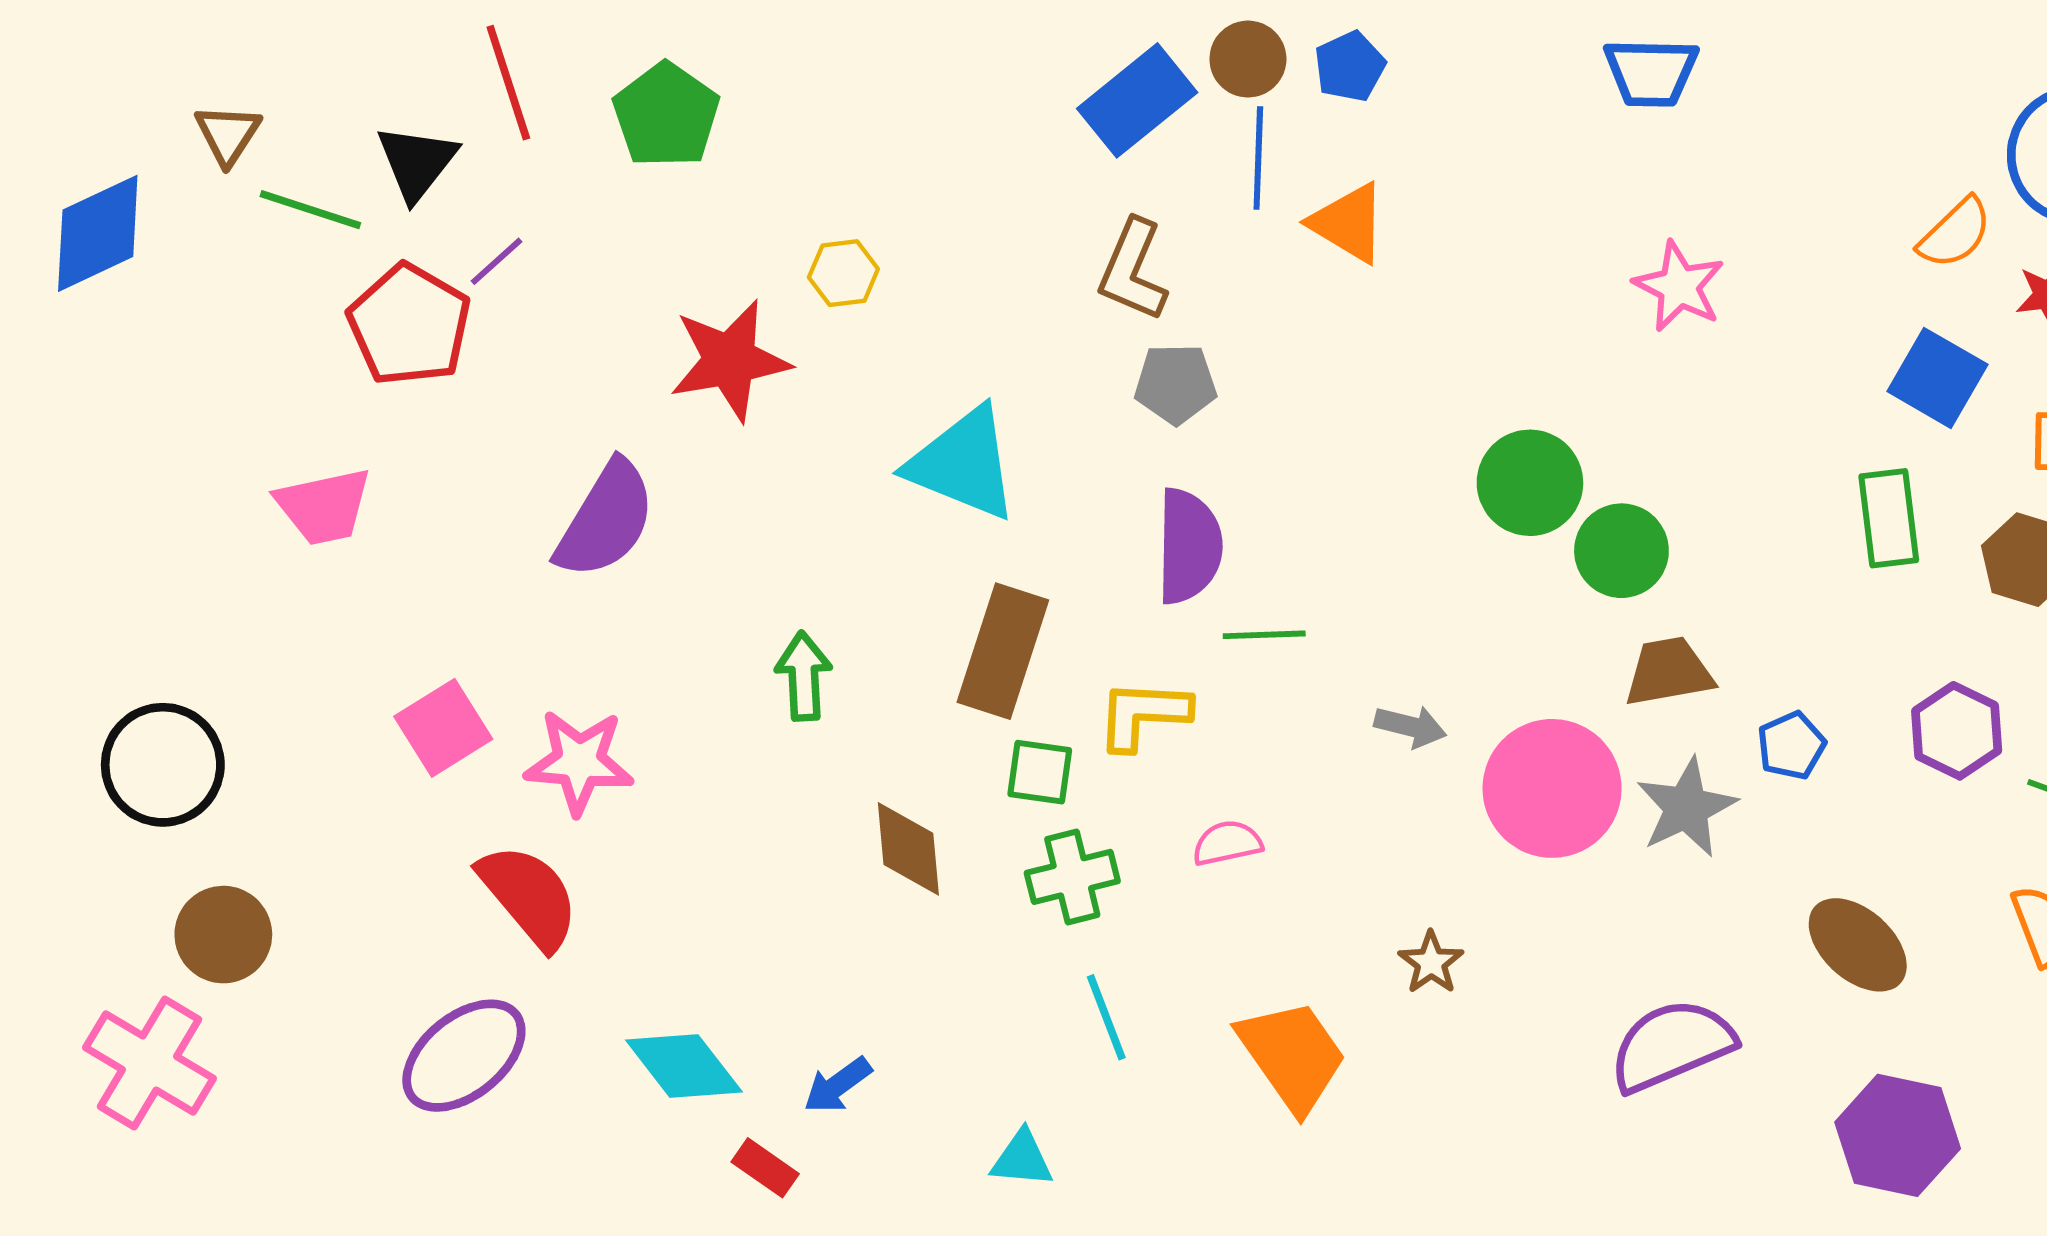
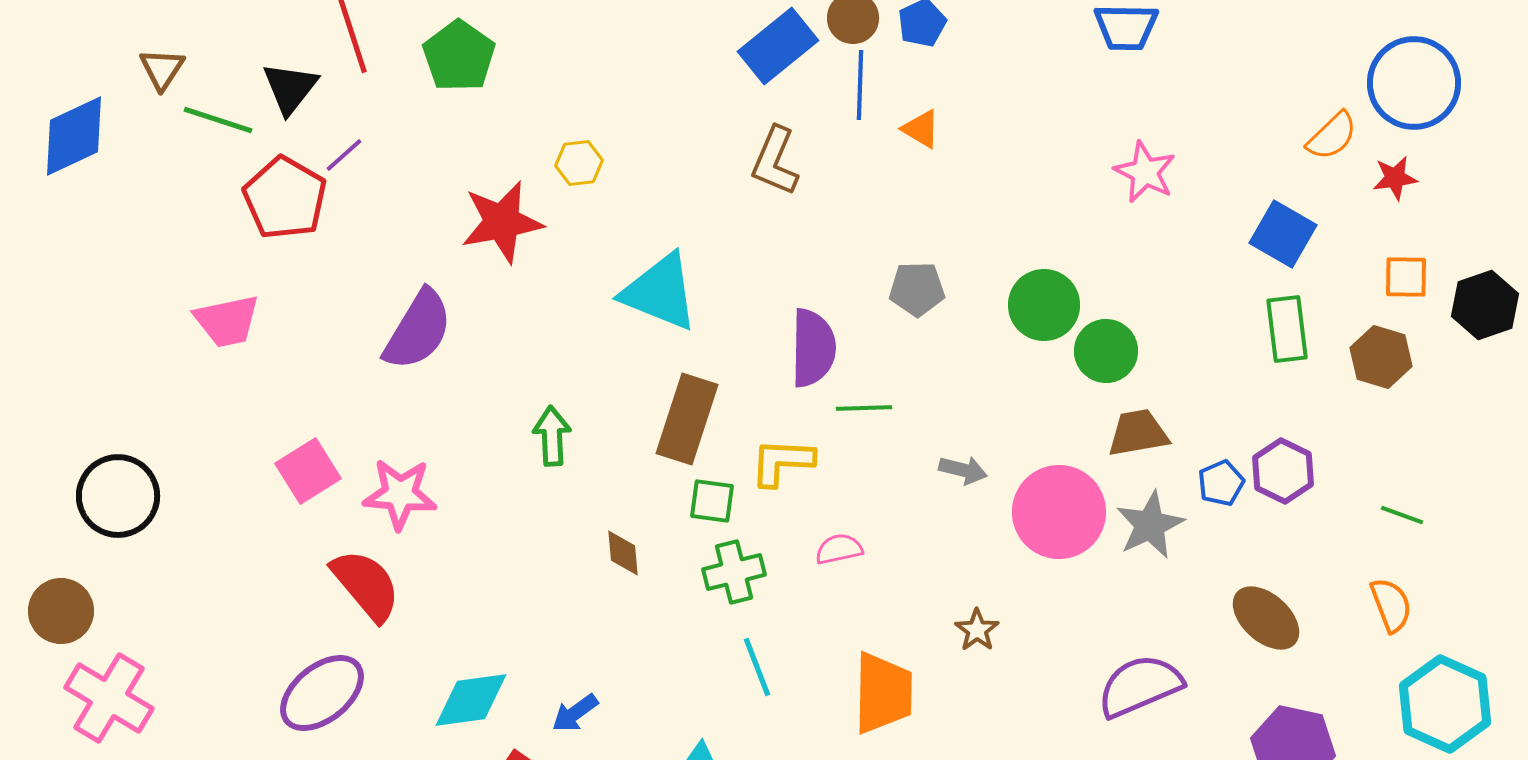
orange triangle: (1348, 223) -> (921, 129), size x0.7
blue square: (1937, 378) -> (1283, 234), moved
gray pentagon: (1176, 384) -> (917, 289), moved
purple hexagon: (1957, 731) -> (1283, 471), moved
brown diamond: (908, 849) -> (623, 553), size x0.7
brown circle: (223, 935) -> (61, 611), moved
orange trapezoid: (1292, 1056) -> (883, 693), turned 36
cyan diamond: (684, 1066) -> (471, 700), turned -60

